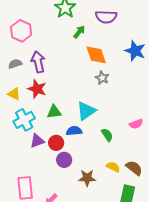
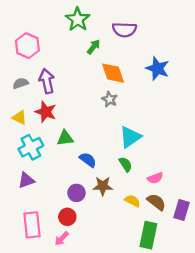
gray star: (102, 78) -> (110, 99), moved
cyan triangle: (86, 111) -> (130, 137), moved
pink semicircle: (136, 124) -> (155, 178), moved
blue semicircle: (74, 131) -> (88, 160), turned 42
purple triangle: (37, 141) -> (26, 180), moved
red circle: (56, 143) -> (67, 217), moved
brown star: (87, 178) -> (103, 186), moved

